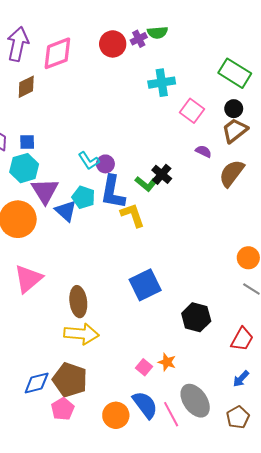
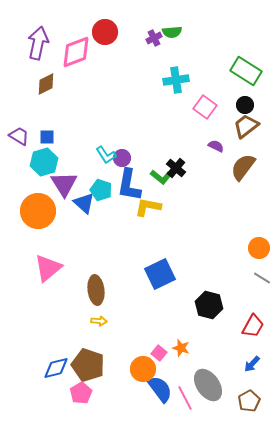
red circle: (113, 44) -> (105, 32), moved
yellow L-shape: (133, 215) -> (148, 207), turned -60
yellow arrow: (81, 334) -> (99, 321), size x0.5
orange circle: (116, 415) -> (143, 369), moved

